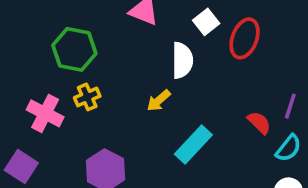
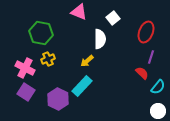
red ellipse: (245, 38) -> (146, 32), moved
purple line: (290, 106) -> (151, 57), moved
cyan rectangle: (193, 145) -> (82, 86), moved
purple square: (21, 166) -> (26, 92), moved

